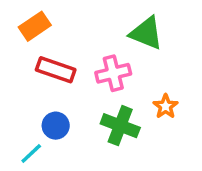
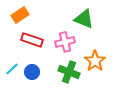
orange star: (166, 106) -> (95, 61), size x1.5
cyan line: (31, 153) -> (12, 69), moved

